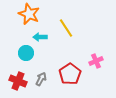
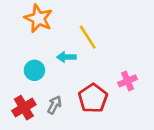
cyan arrow: (40, 37) -> (66, 57), moved
red cross: (18, 81) -> (24, 108), turned 36

